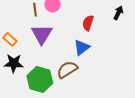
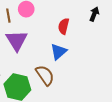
brown semicircle: (67, 70) -> (45, 75), turned 90

